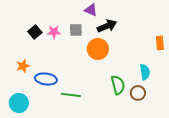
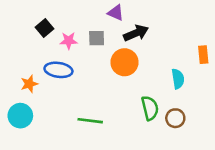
black square: (35, 32) -> (44, 28), moved
cyan semicircle: (145, 72) -> (178, 79), moved
blue ellipse: (46, 79) -> (58, 70), moved
cyan circle: (19, 103) -> (20, 116), moved

